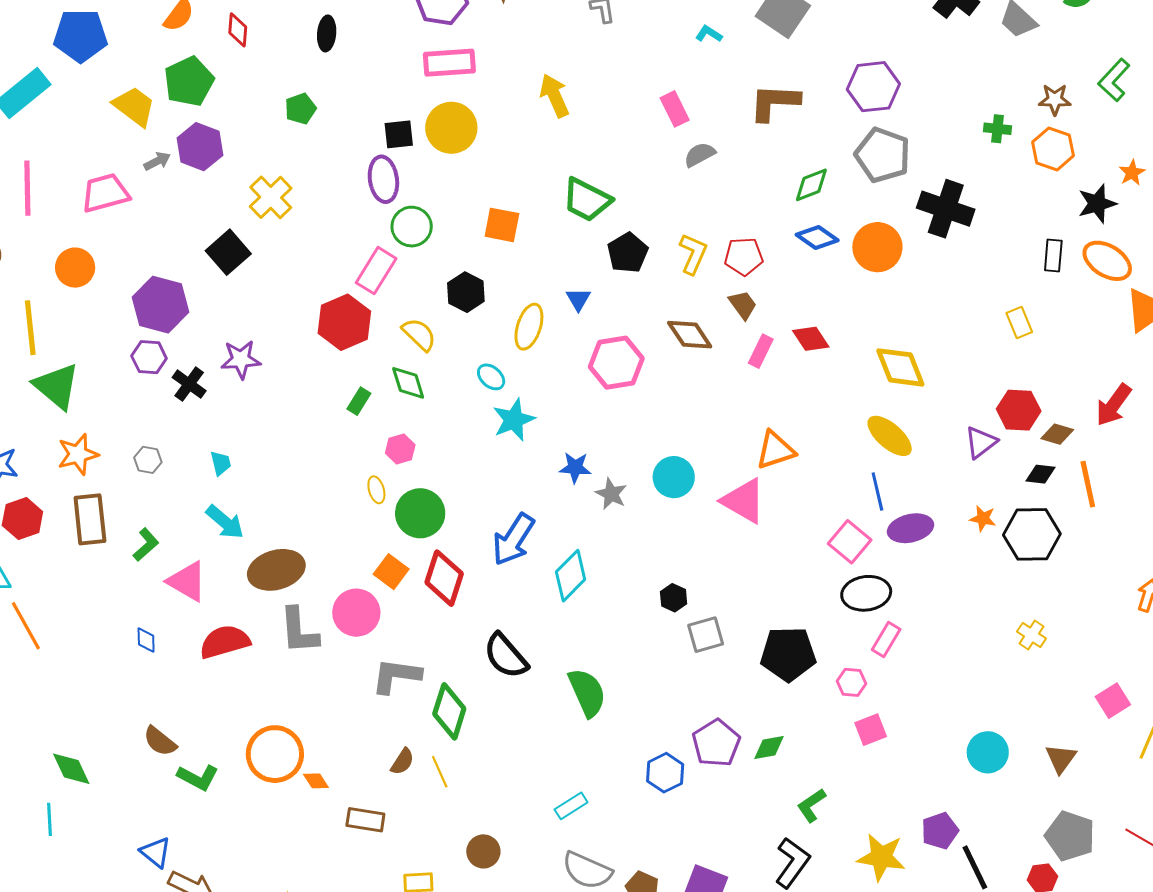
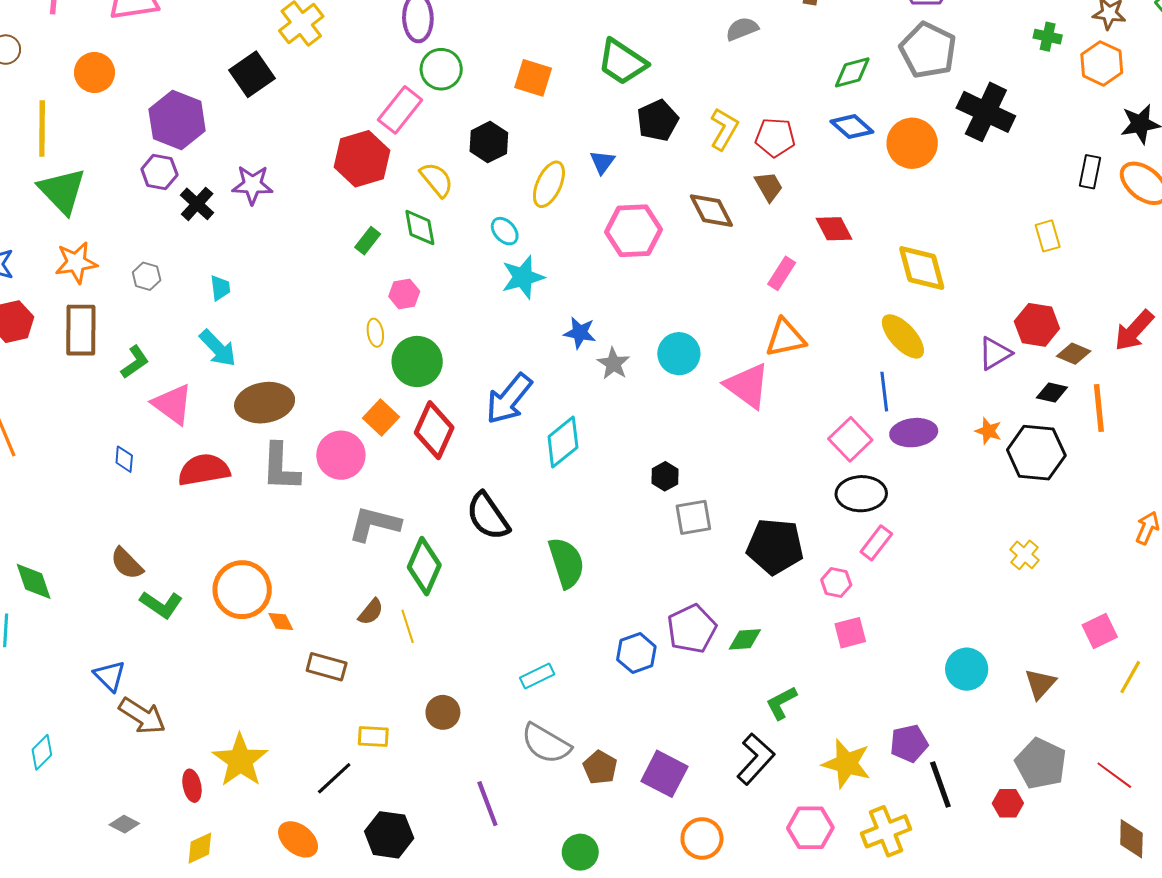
pink rectangle: (761, 351) -> (782, 273), moved

